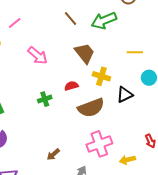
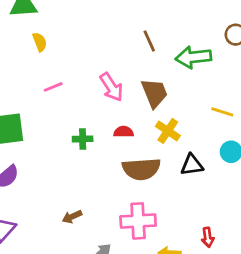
pink line: (15, 23) -> (53, 87), moved
pink arrow: (38, 56) -> (111, 87), moved

